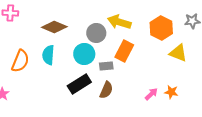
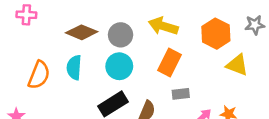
gray circle: (96, 33) -> (121, 35), moved
gray rectangle: (106, 66) -> (181, 94), moved

